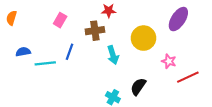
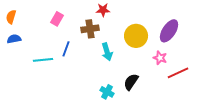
purple ellipse: (178, 19) -> (169, 31), moved
blue semicircle: (23, 52) -> (14, 39), moved

